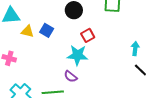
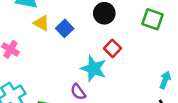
red square: (88, 35) -> (112, 48), turned -32

